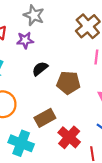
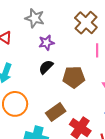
purple star: (25, 40) -> (46, 43), moved

